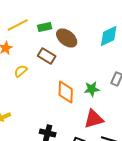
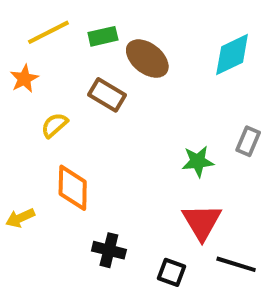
orange diamond: (66, 92) -> (73, 188), moved
red triangle: (94, 119) -> (202, 222), turned -45

